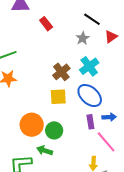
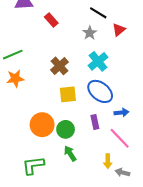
brown cross: (61, 72) -> (60, 66), moved
purple rectangle: (90, 122) -> (95, 122), moved
green arrow: (45, 150) -> (70, 153), moved, turned 42

